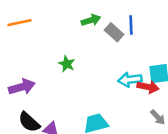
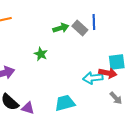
green arrow: (91, 20) -> (61, 28), moved
cyan arrow: (130, 80) -> (93, 78), moved

